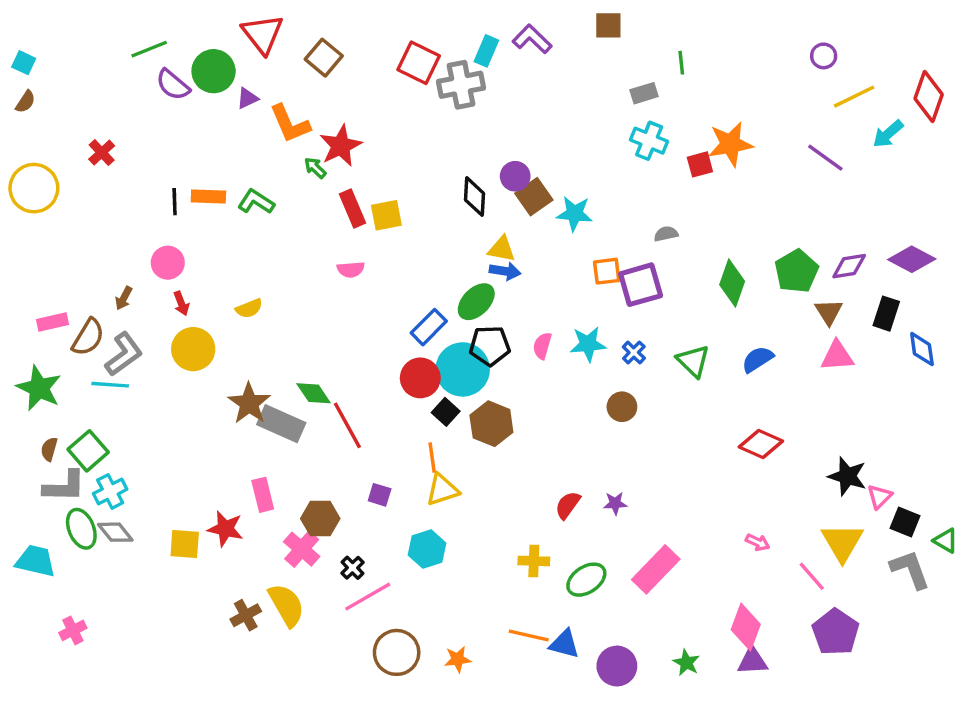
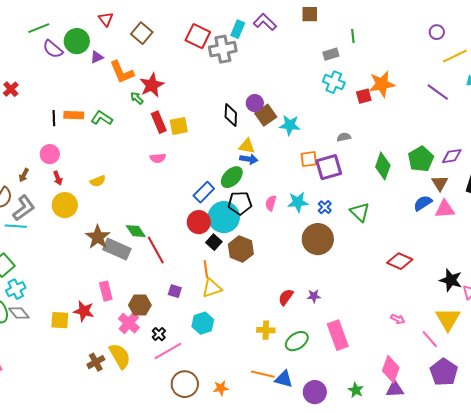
red triangle: (263, 34) -> (106, 19), size x0.6
blue semicircle: (758, 359) -> (423, 203), moved
brown circle: (622, 407) -> (318, 239), size x1.8
pink rectangle: (656, 569) -> (338, 335), turned -64

